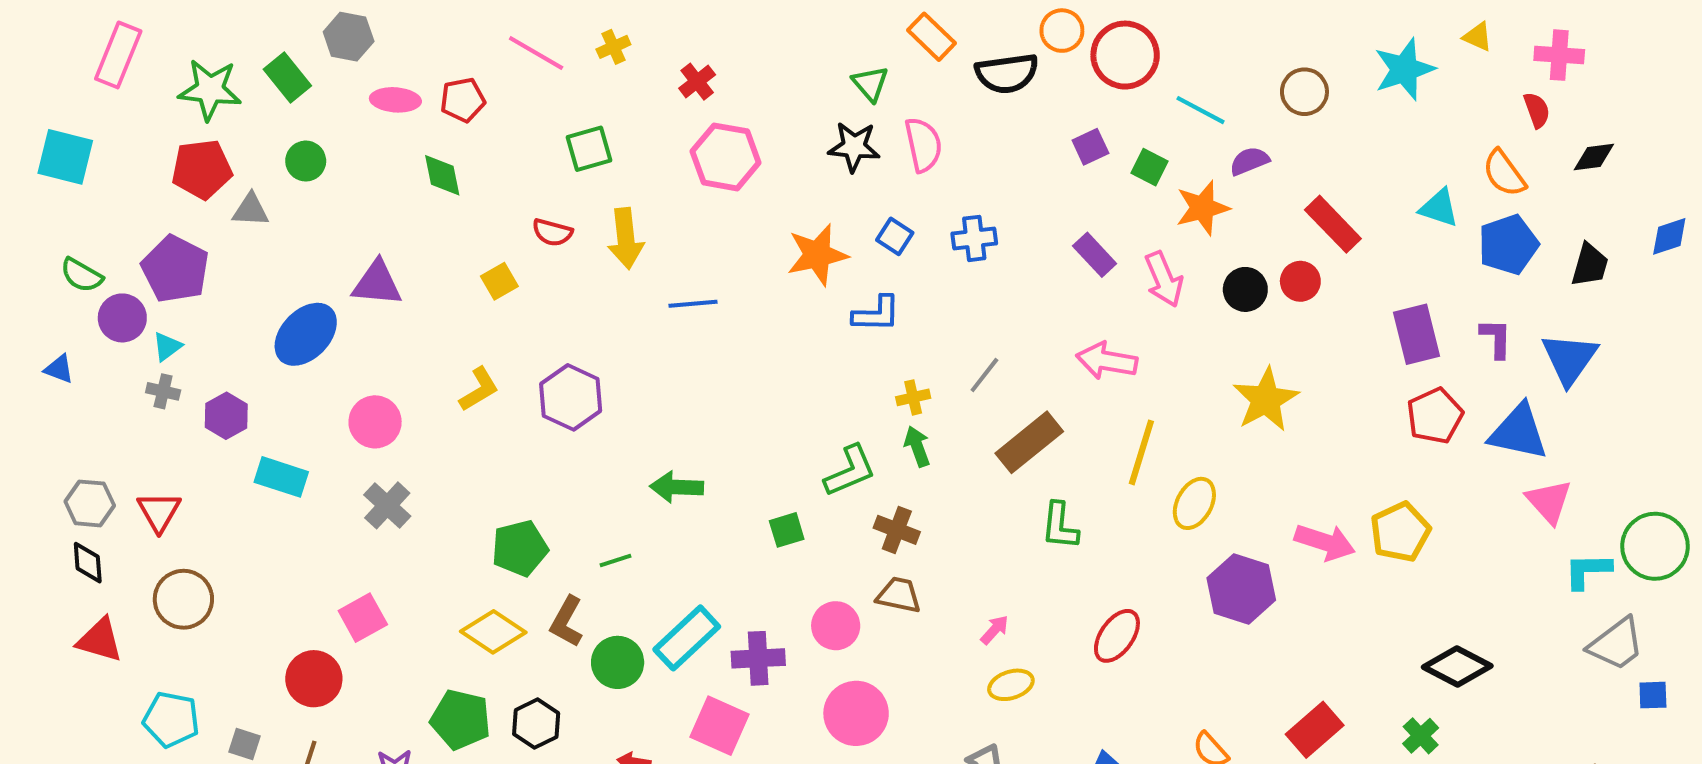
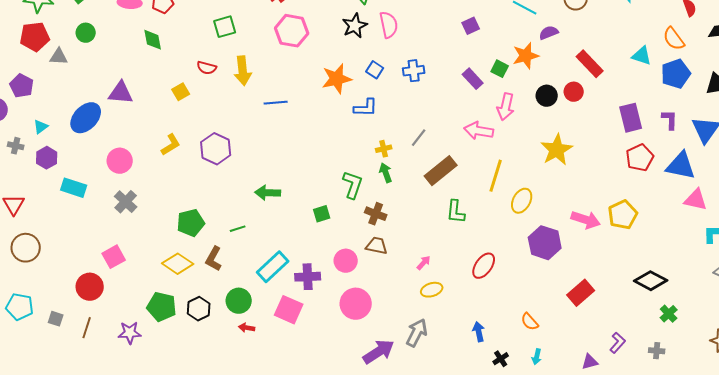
black star: (854, 147) -> (355, 26), turned -30
green square: (1150, 167) -> (500, 69), moved
purple pentagon: (175, 269) -> (22, 86), size x0.7
pink arrow: (1164, 279) -> (506, 107), moved, turned 36
cyan triangle: (167, 346) -> (41, 127), moved
green L-shape: (850, 471) -> (353, 185), turned -48
pink triangle: (1549, 501) -> (696, 200), turned -35
green circle: (618, 662) -> (239, 301), moved
red rectangle: (1315, 730) -> (581, 293), moved
green cross: (1421, 736) -> (669, 314), moved

